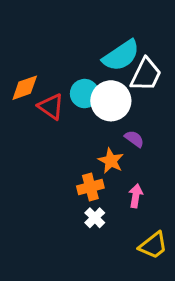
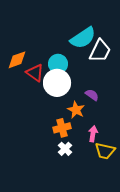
white circle: (111, 101) -> (57, 83), moved
yellow trapezoid: (153, 245) -> (105, 151), moved, turned 50

